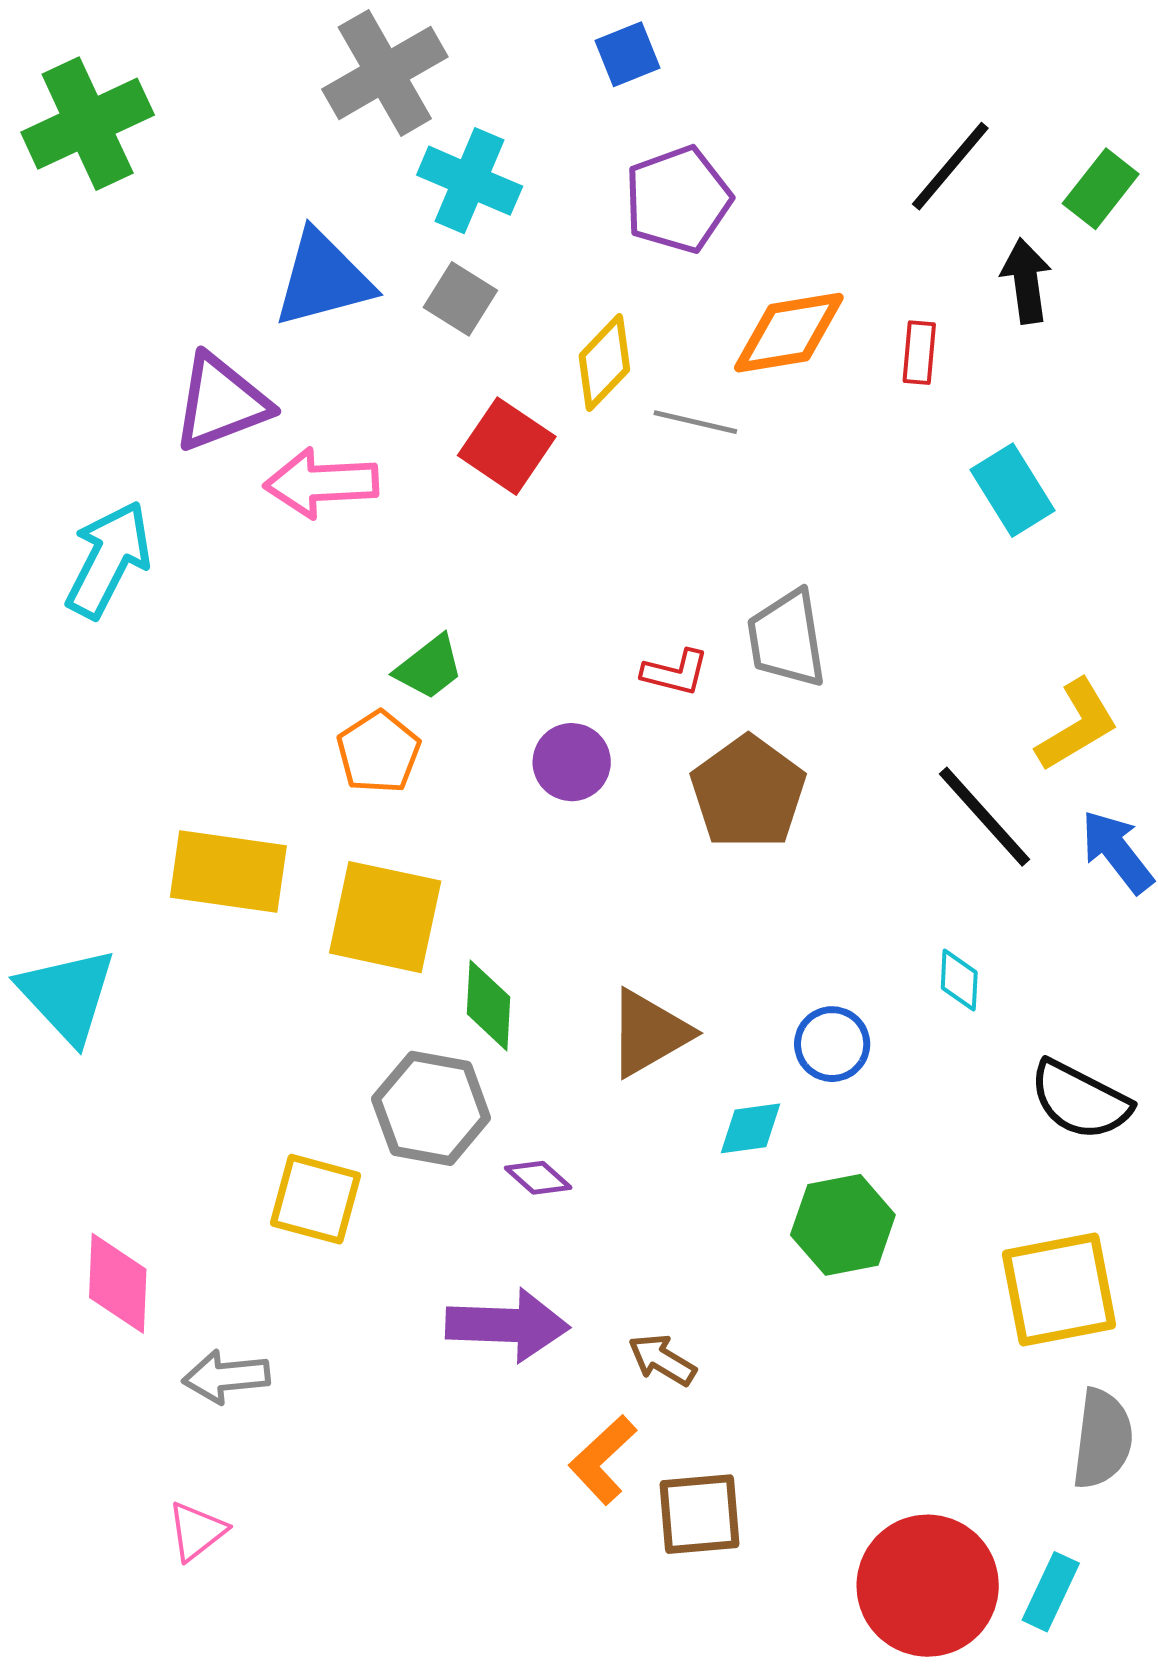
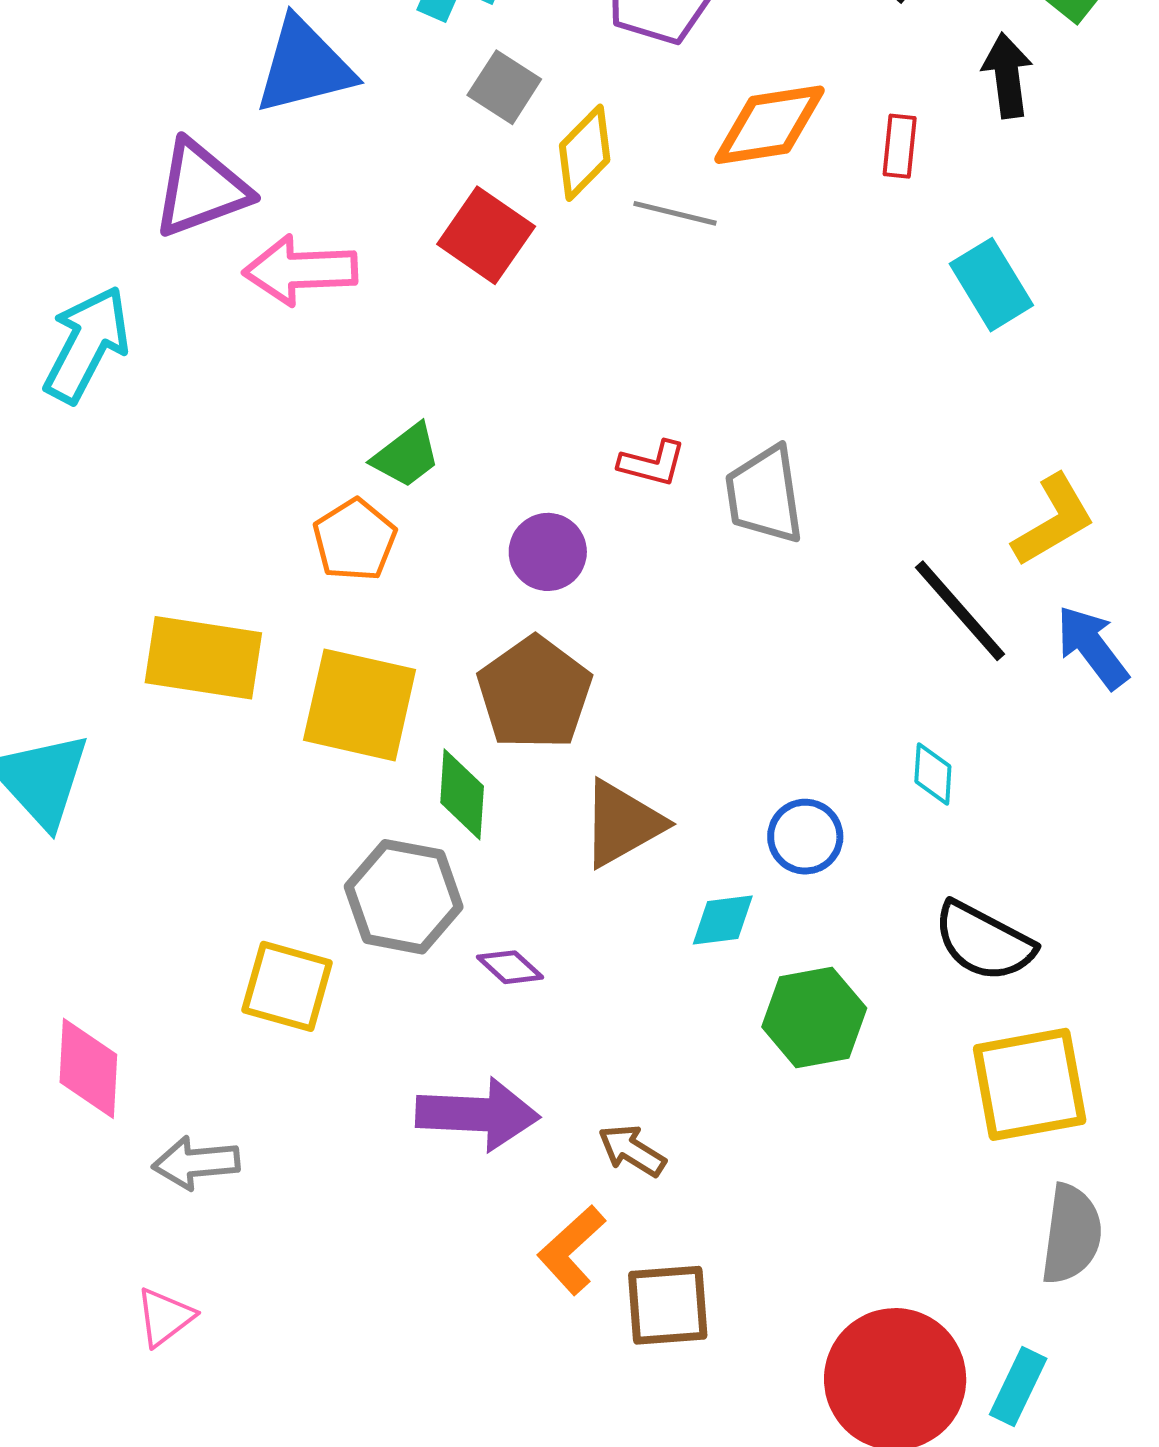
gray square: (460, 299) -> (504, 87), moved
gray trapezoid: (787, 639) -> (764, 495), moved
brown pentagon: (748, 792) -> (534, 693), moved
black semicircle: (1080, 1100) -> (984, 942), moved

